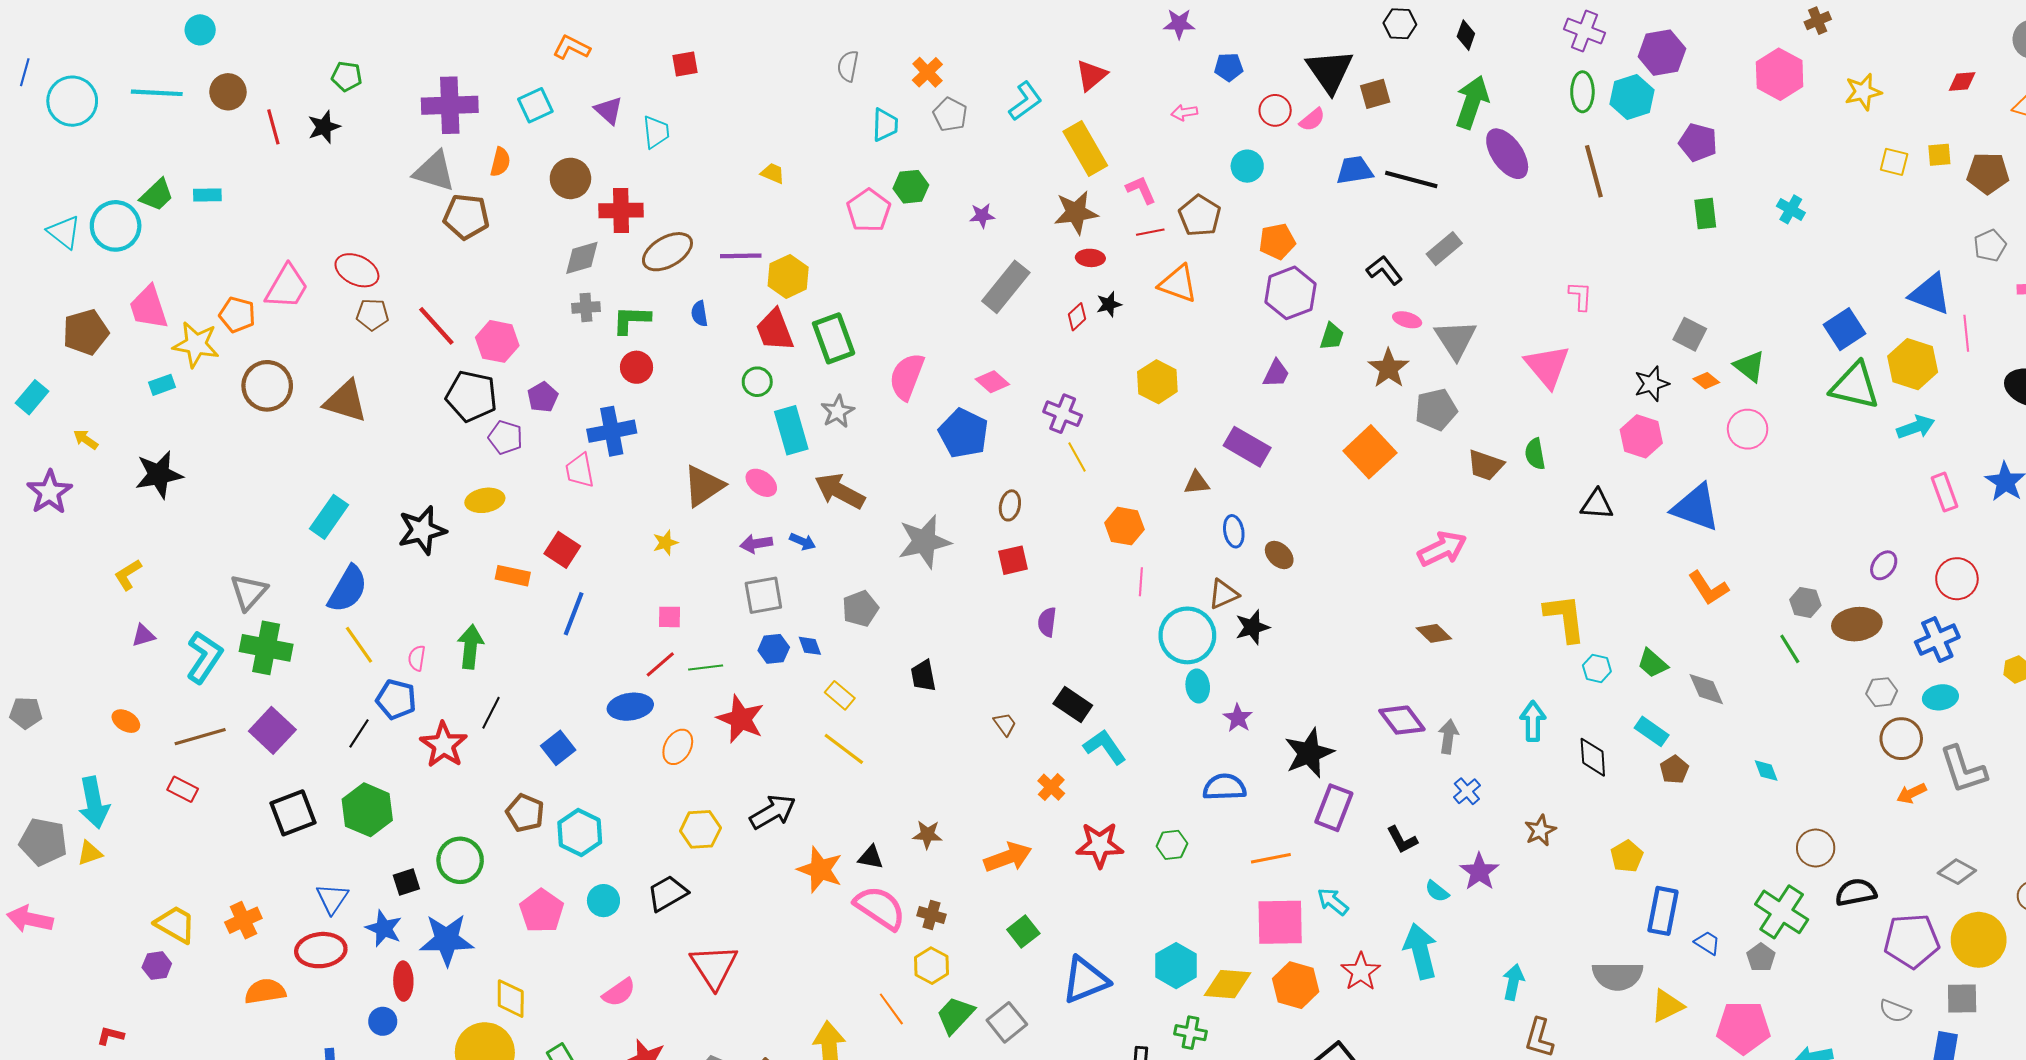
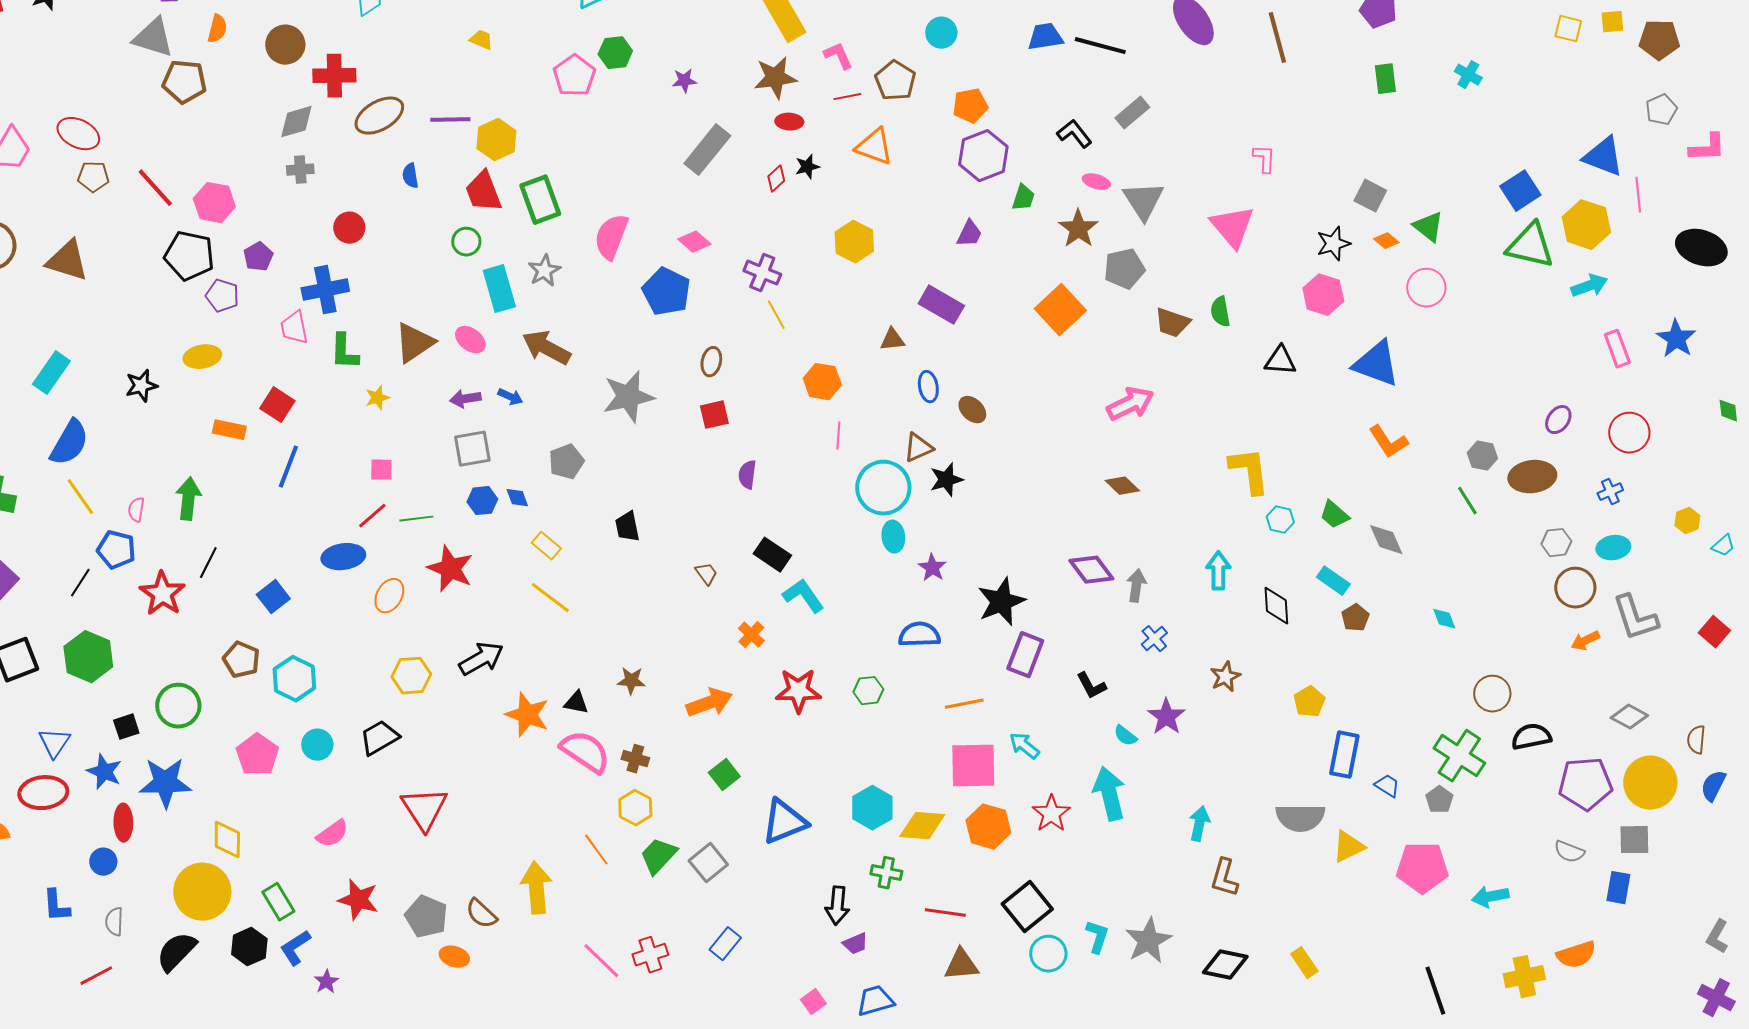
green L-shape: (631, 320) -> (344, 352), moved, turned -90
black star: (422, 530) -> (141, 386), size x0.7
blue cross: (1937, 640) -> (1610, 492), size x0.6

